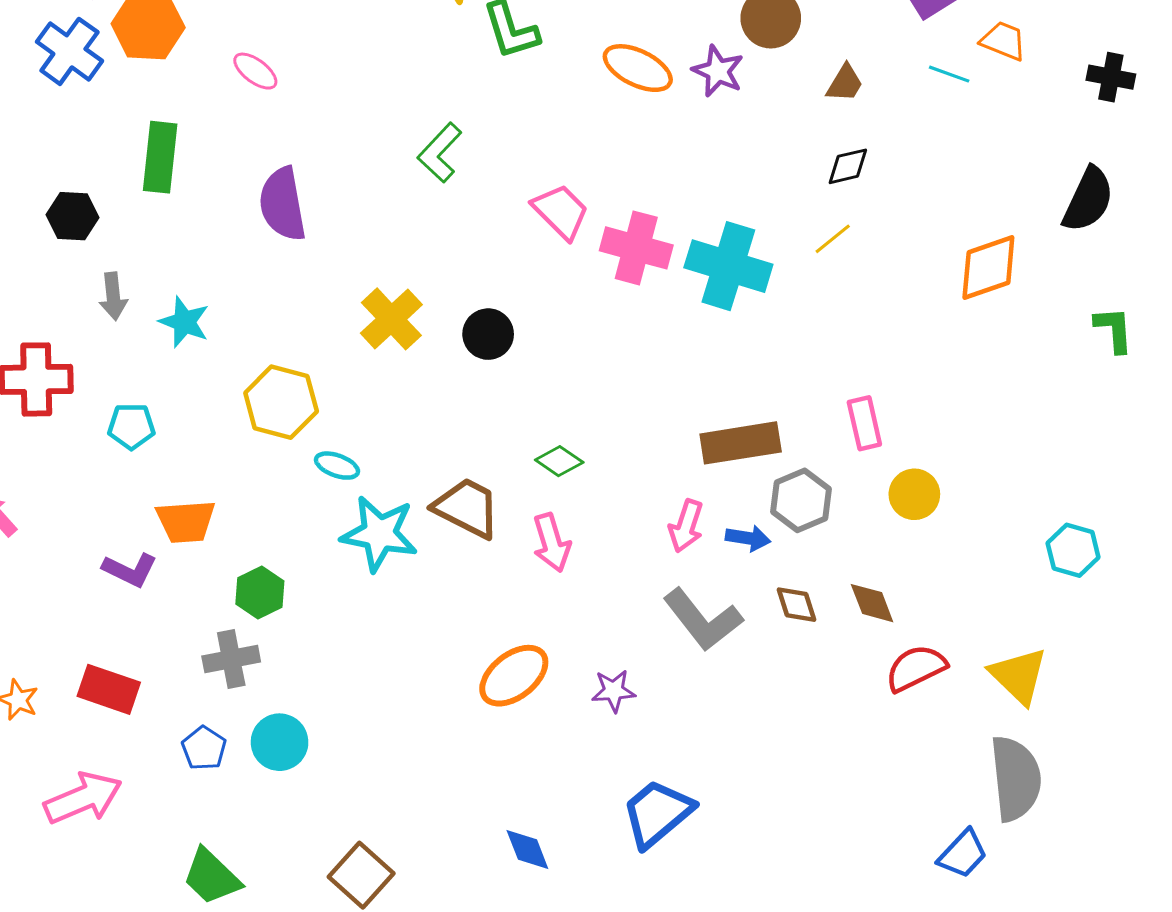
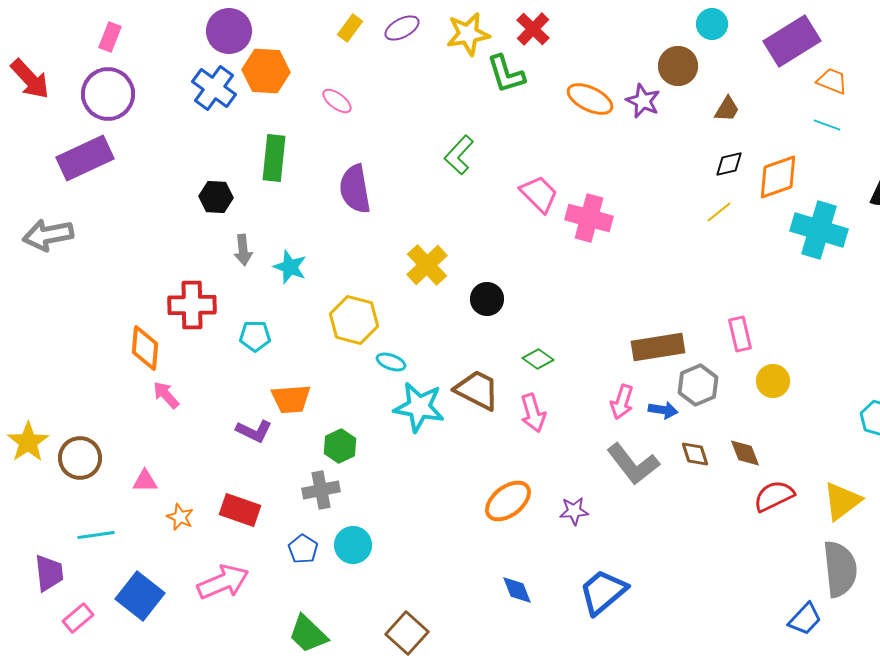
cyan line: (949, 74) -> (827, 125), moved
cyan cross: (728, 266) -> (819, 230), moved
orange diamond: (988, 268) -> (778, 177), moved
black circle: (488, 334) -> (487, 299), moved
yellow triangle: (1019, 676) -> (842, 501), turned 39
blue diamond: (527, 849) -> (517, 590), moved

